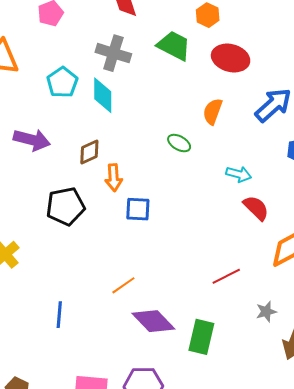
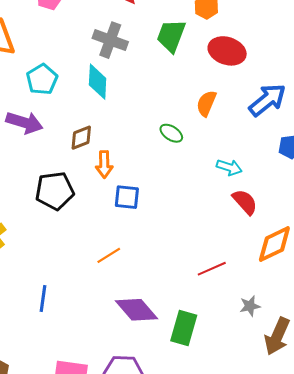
green trapezoid: (174, 46) -> (171, 36), turned -99
cyan pentagon: (62, 82) -> (42, 79), moved
orange line: (123, 285) -> (109, 255), moved

